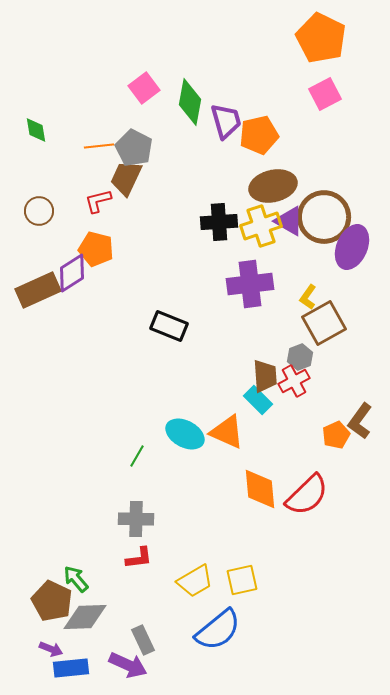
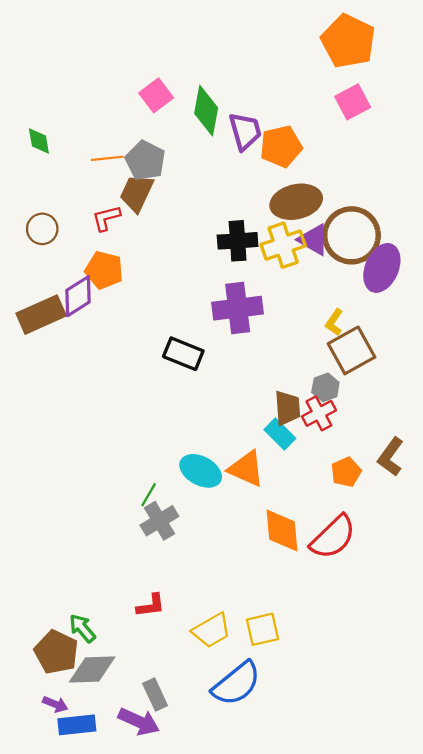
purple cross: (250, 284) -> (238, 308), moved
orange pentagon: (336, 435) -> (346, 472), moved
gray cross: (136, 519) -> (159, 521), moved, turned -32

